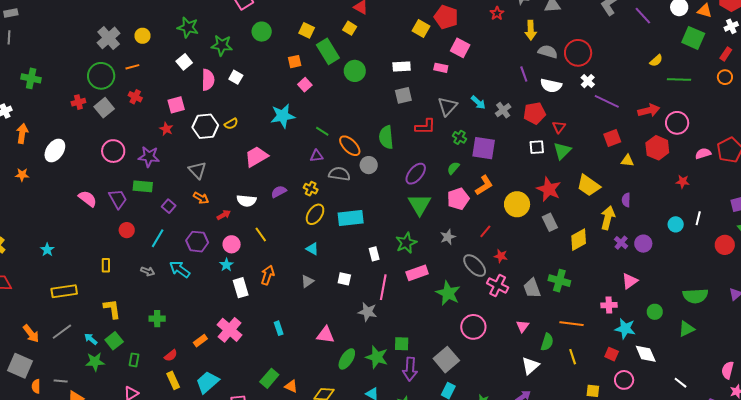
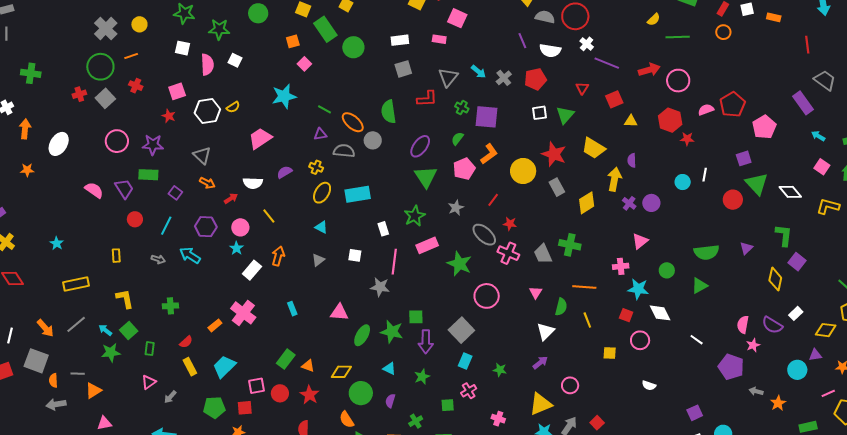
white square: (184, 62) -> (183, 48), turned -35
red triangle: (559, 127) -> (582, 88), moved
red hexagon: (657, 148) -> (670, 120), moved
white rectangle: (241, 288) -> (252, 270), turned 60

